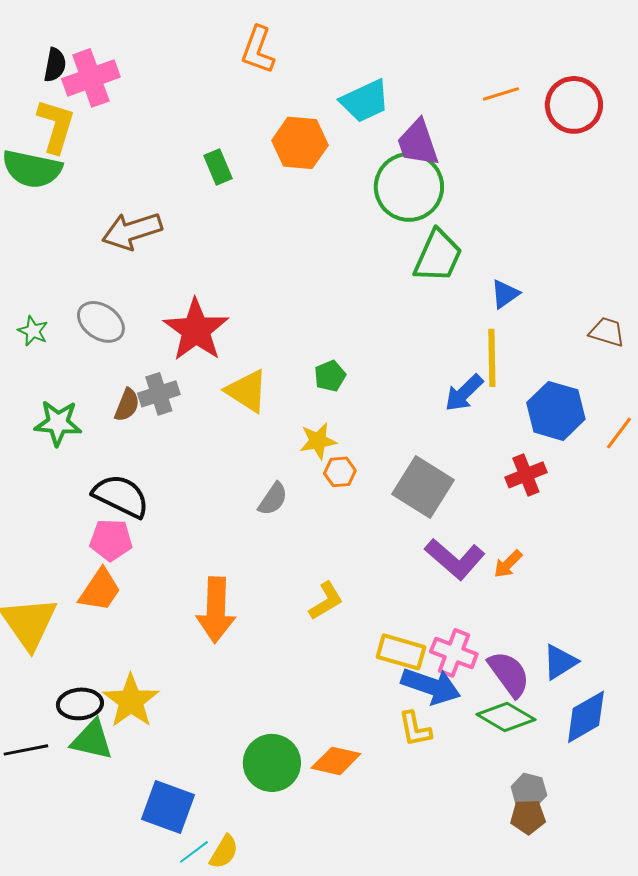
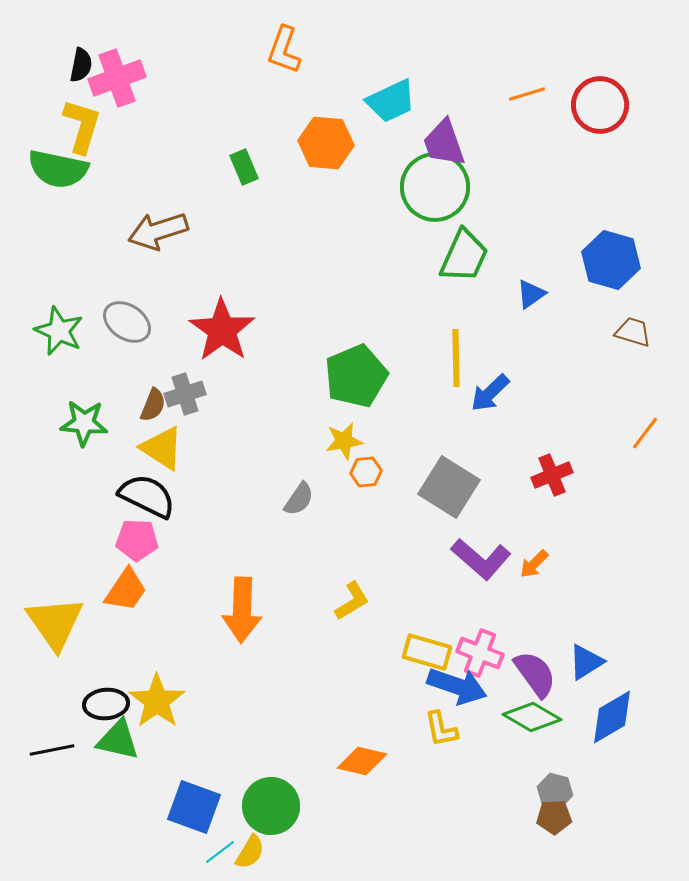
green star: (33, 331) -> (59, 331), size x1.6
yellow line: (492, 358) -> (456, 358), moved
green pentagon: (330, 376) -> (356, 376), size x2.0
yellow triangle: (247, 391) -> (162, 448), moved
blue hexagon: (556, 411) -> (611, 260), moved
green circle: (272, 763) -> (271, 806), moved

